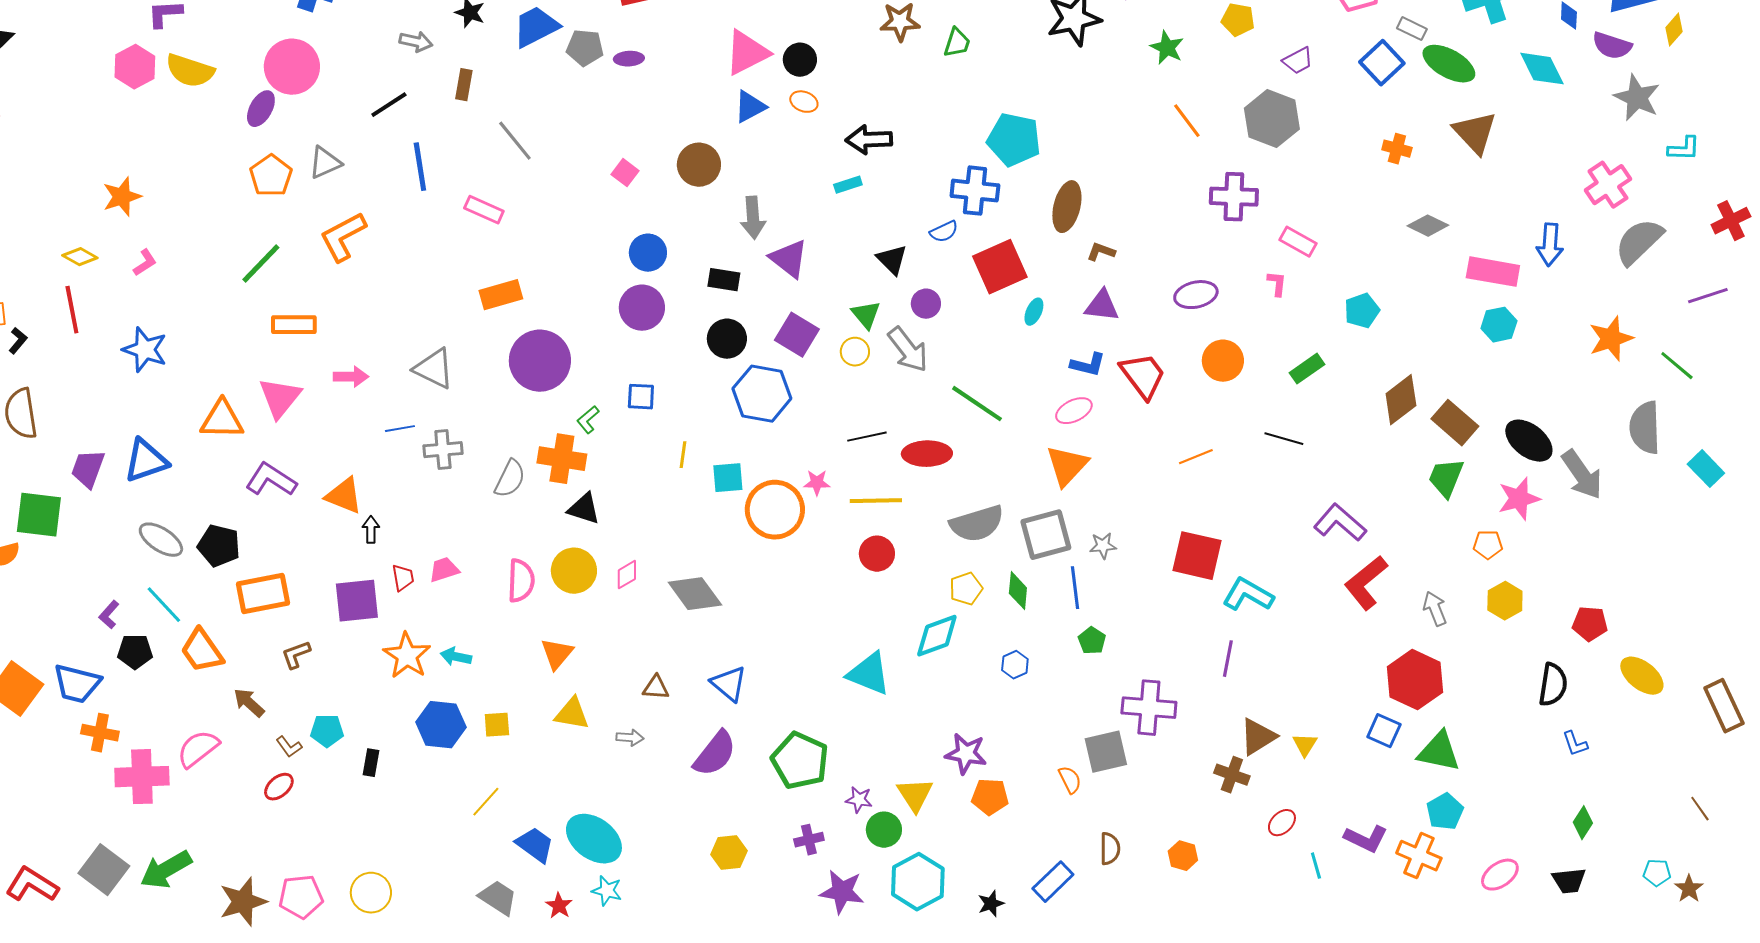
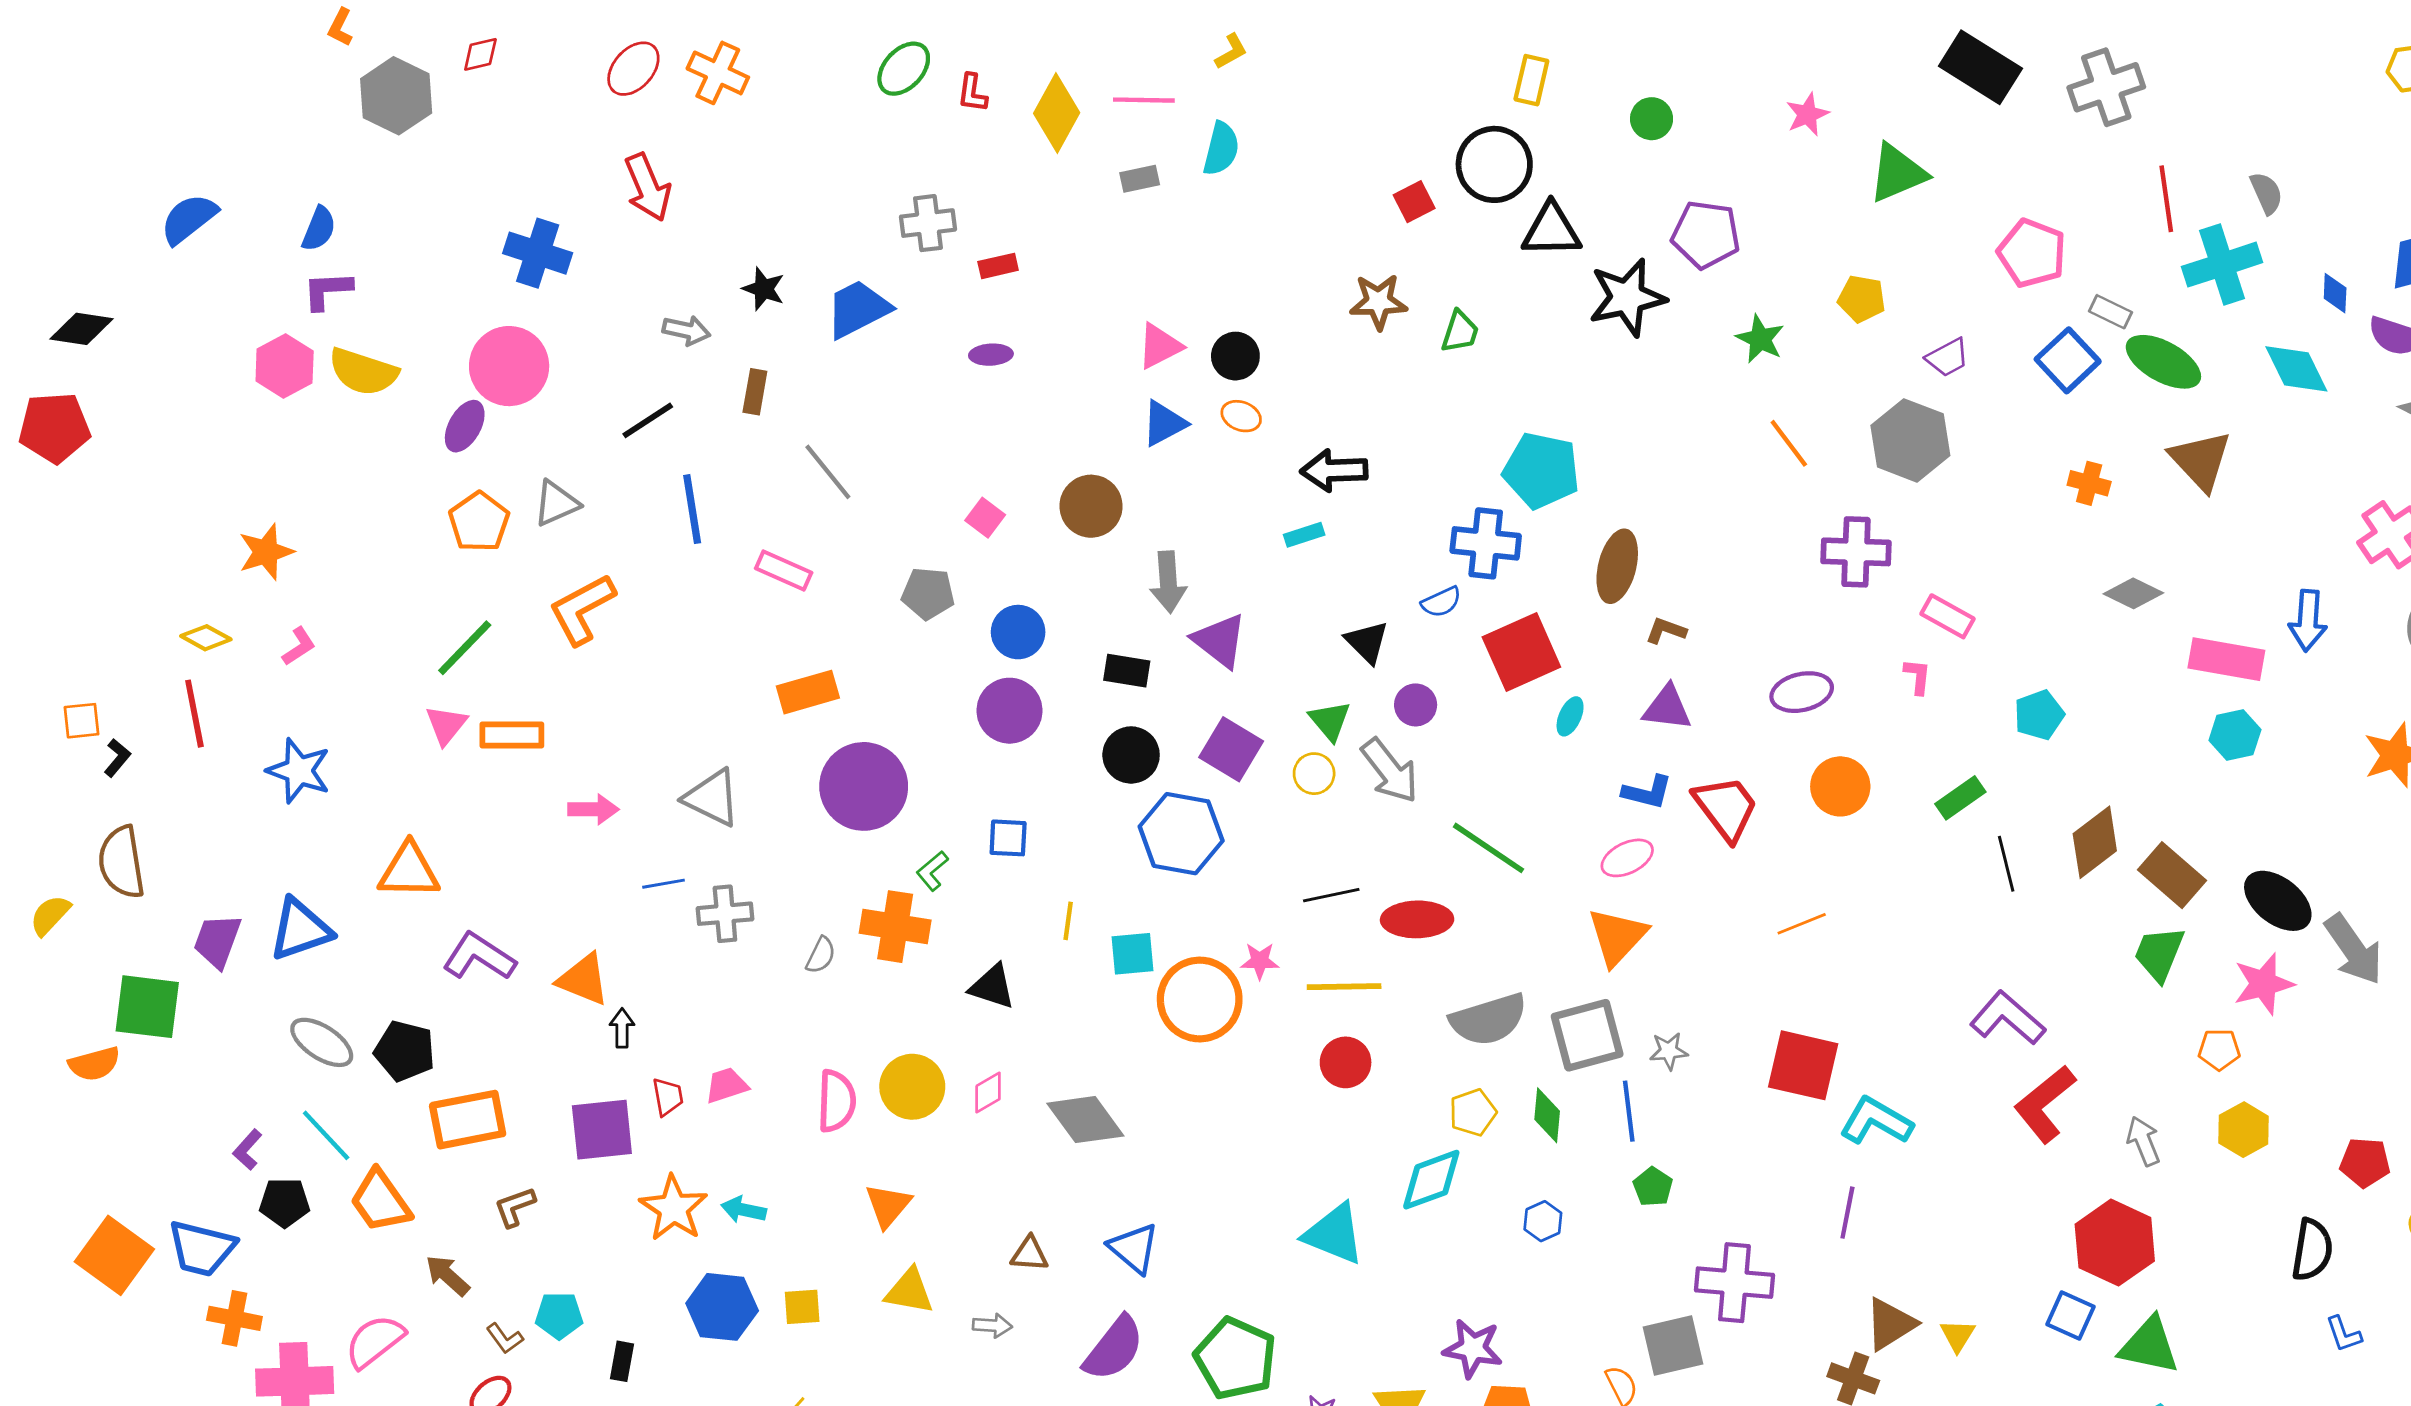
gray pentagon: (585, 48) -> (928, 593), moved
pink triangle: (747, 53) -> (1160, 346), size x0.7
pink triangle: (280, 398) -> (446, 725), moved, size x0.7
black line: (1284, 439) -> (2006, 864), moved, turned 60
gray semicircle: (510, 479) -> (821, 955), size x0.7
black triangle: (584, 509) -> (992, 987), moved

